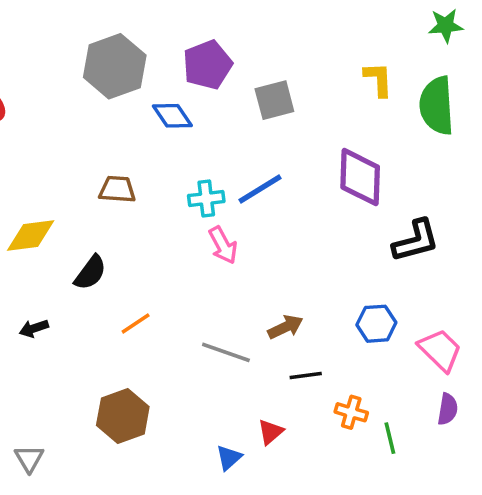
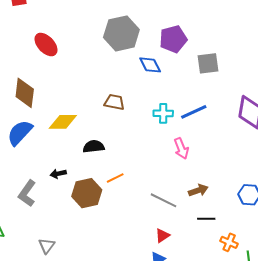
pink arrow: (223, 245) -> (181, 148), moved
black semicircle: (90, 273) -> (94, 147), turned -140
brown hexagon: (123, 416) -> (87, 193), moved
red triangle: (270, 432) -> (162, 236), moved

